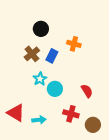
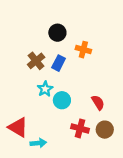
black circle: (41, 29) -> (57, 33), moved
cyan arrow: (39, 120) -> (38, 143), moved
brown circle: (93, 125) -> (105, 130), moved

